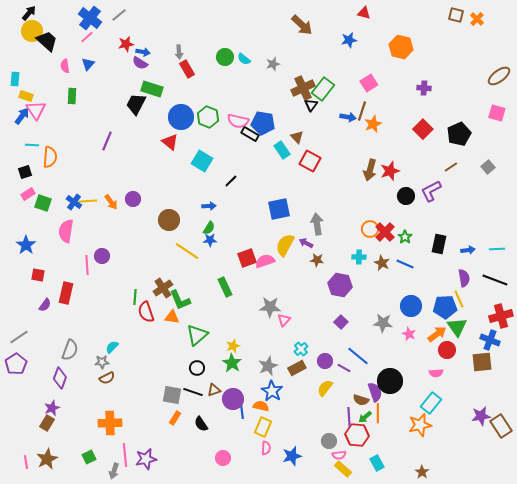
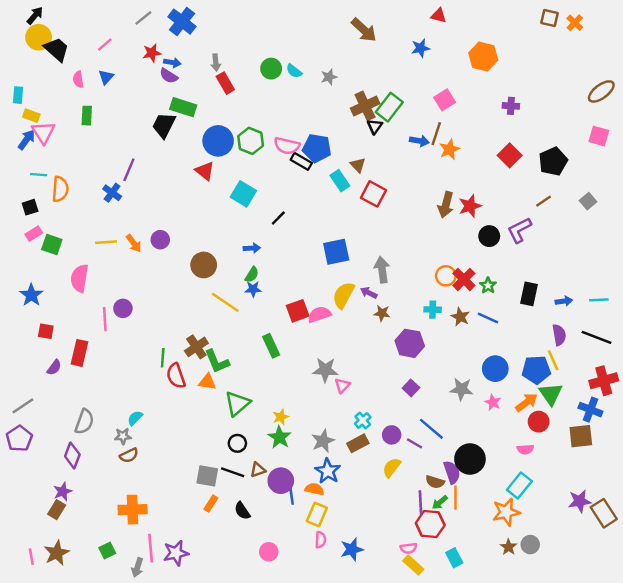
blue cross: (90, 18) -> (182, 22), moved
blue cross: (74, 202) -> (112, 193), moved
gray circle: (329, 441) -> (530, 545), moved
brown star: (422, 472) -> (509, 547), moved

